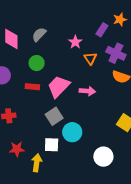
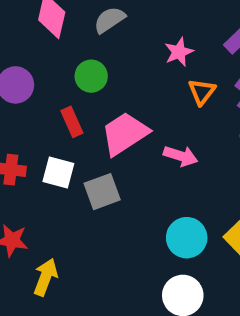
red rectangle: (32, 87) -> (72, 122), turned 48
cyan circle: (72, 132) -> (187, 238), moved
white square: (52, 145) -> (58, 172), moved

